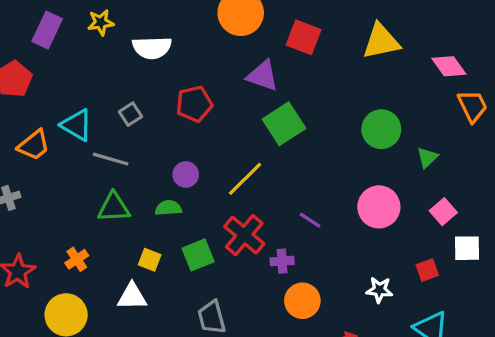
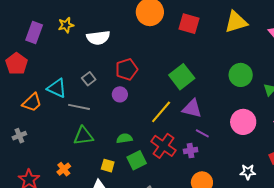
purple triangle: (263, 76) -> (192, 109), moved
purple circle: (186, 174) -> (120, 94), moved
green semicircle: (168, 208) -> (124, 138), moved
purple cross: (282, 261) -> (191, 151), moved

